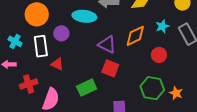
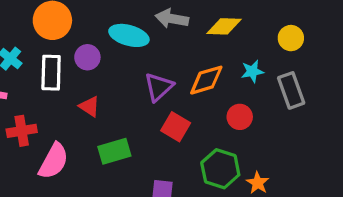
purple triangle: (107, 45) -> (159, 87), turned 42
red triangle: (57, 64) -> (89, 106), moved
red square: (110, 68) -> (176, 127), moved

